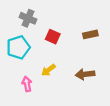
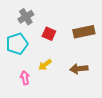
gray cross: (28, 18) -> (26, 17), turned 35
brown rectangle: (90, 34) -> (84, 32), size x1.5

